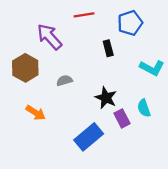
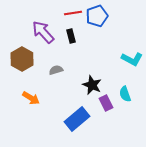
blue pentagon: (130, 23) -> (97, 16), moved
black rectangle: (108, 48) -> (71, 36), moved

